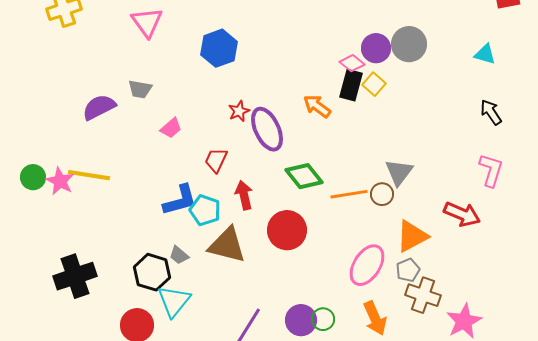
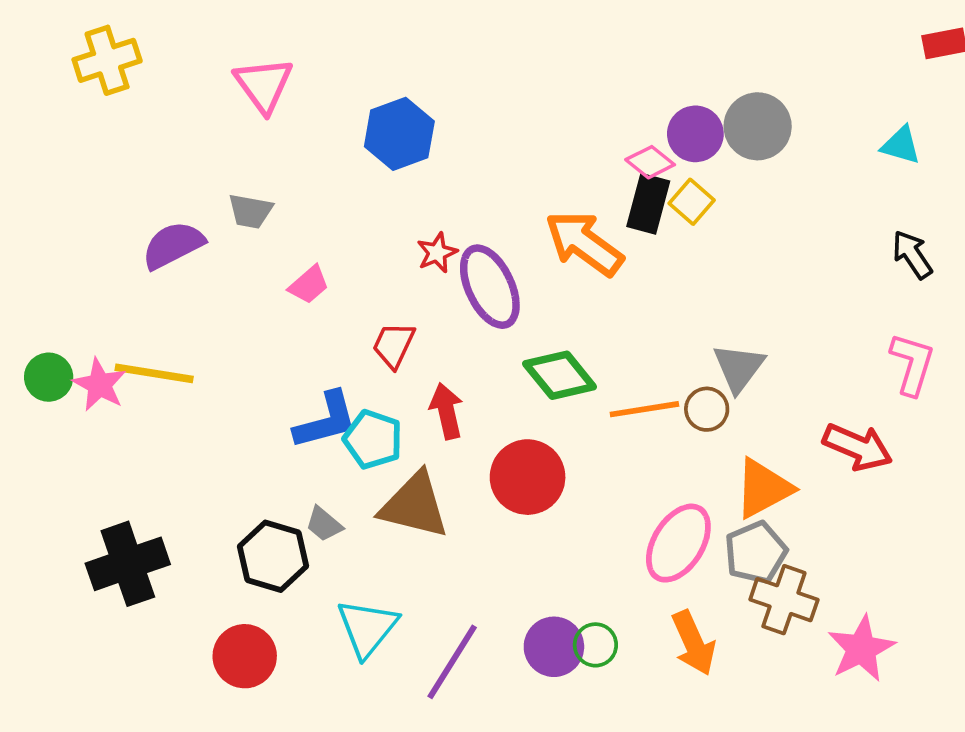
orange arrow: (317, 106) -> (584, 243), size x1.5
gray pentagon: (408, 270) -> (756, 552), size x1.4
cyan triangle: (174, 301) -> (367, 628), moved

